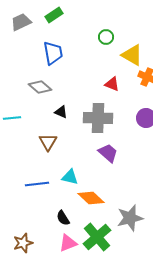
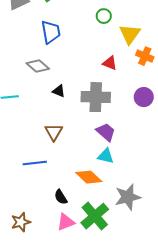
yellow triangle: (132, 55) -> (130, 34), turned 35
brown triangle: (48, 142) -> (54, 132), moved
cyan triangle: (70, 177) -> (106, 156), moved

